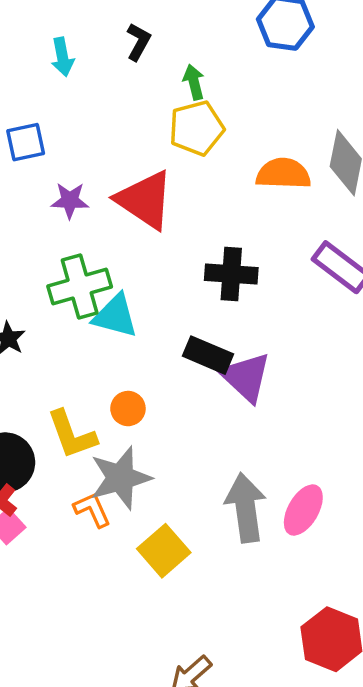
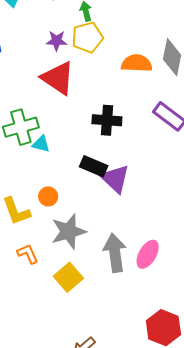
purple star: (70, 201) -> (57, 41), moved
cyan triangle: (115, 316) -> (41, 144), size x0.7
gray star: (121, 478) -> (69, 232), moved

